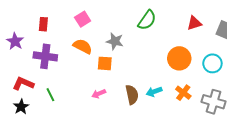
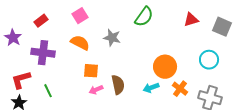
red rectangle: (43, 24) -> (41, 21), turned 48
orange circle: (179, 58) -> (165, 67), moved
orange square: (105, 63) -> (91, 71), moved
red L-shape: (23, 84) -> (21, 80), turned -40
brown semicircle: (132, 95) -> (118, 85), moved

